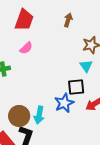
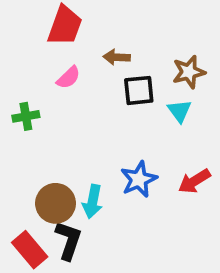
brown arrow: (68, 20) -> (117, 57), moved, turned -104
black square: (76, 87) -> (139, 90), moved

